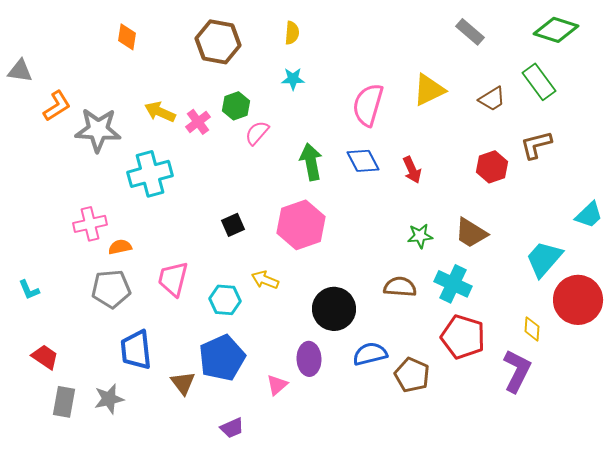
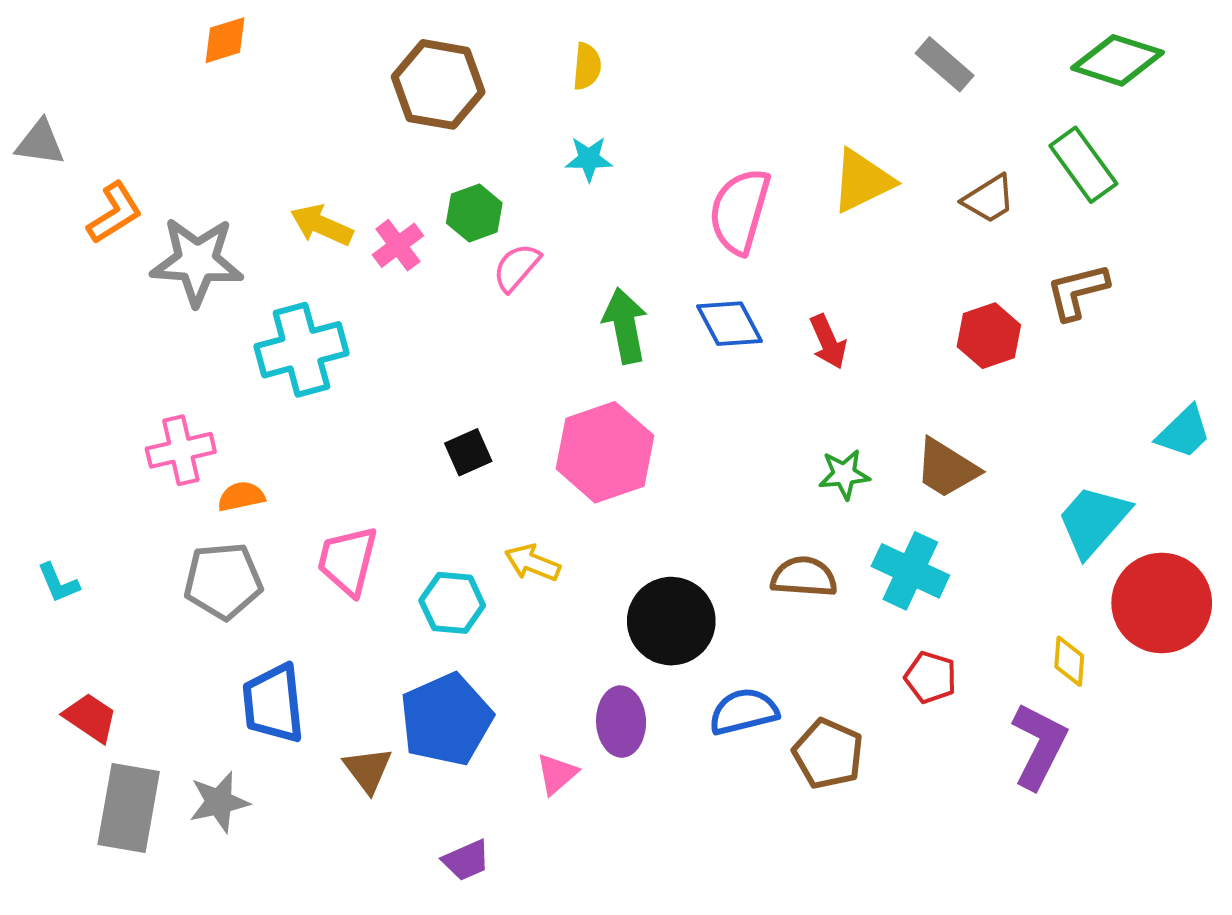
orange diamond: (127, 37) -> (225, 40), moved, turned 64
red pentagon: (463, 337) -> (931, 677), size x0.6
gray rectangle: (64, 402) -> (129, 808), size x1.4

